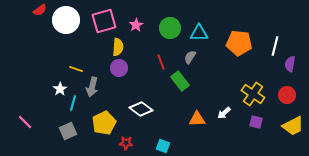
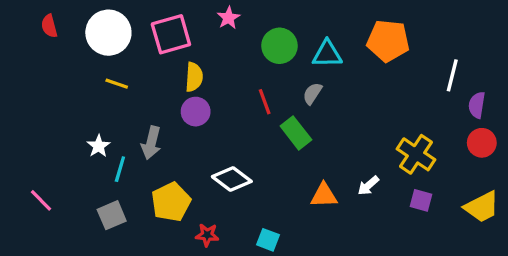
red semicircle: (40, 10) -> (49, 26), moved, turned 112
pink star: (136, 25) -> (229, 18), moved
orange pentagon: (239, 43) -> (388, 41), moved
yellow line: (76, 69) -> (117, 84), moved
red circle: (287, 95) -> (482, 143), moved

